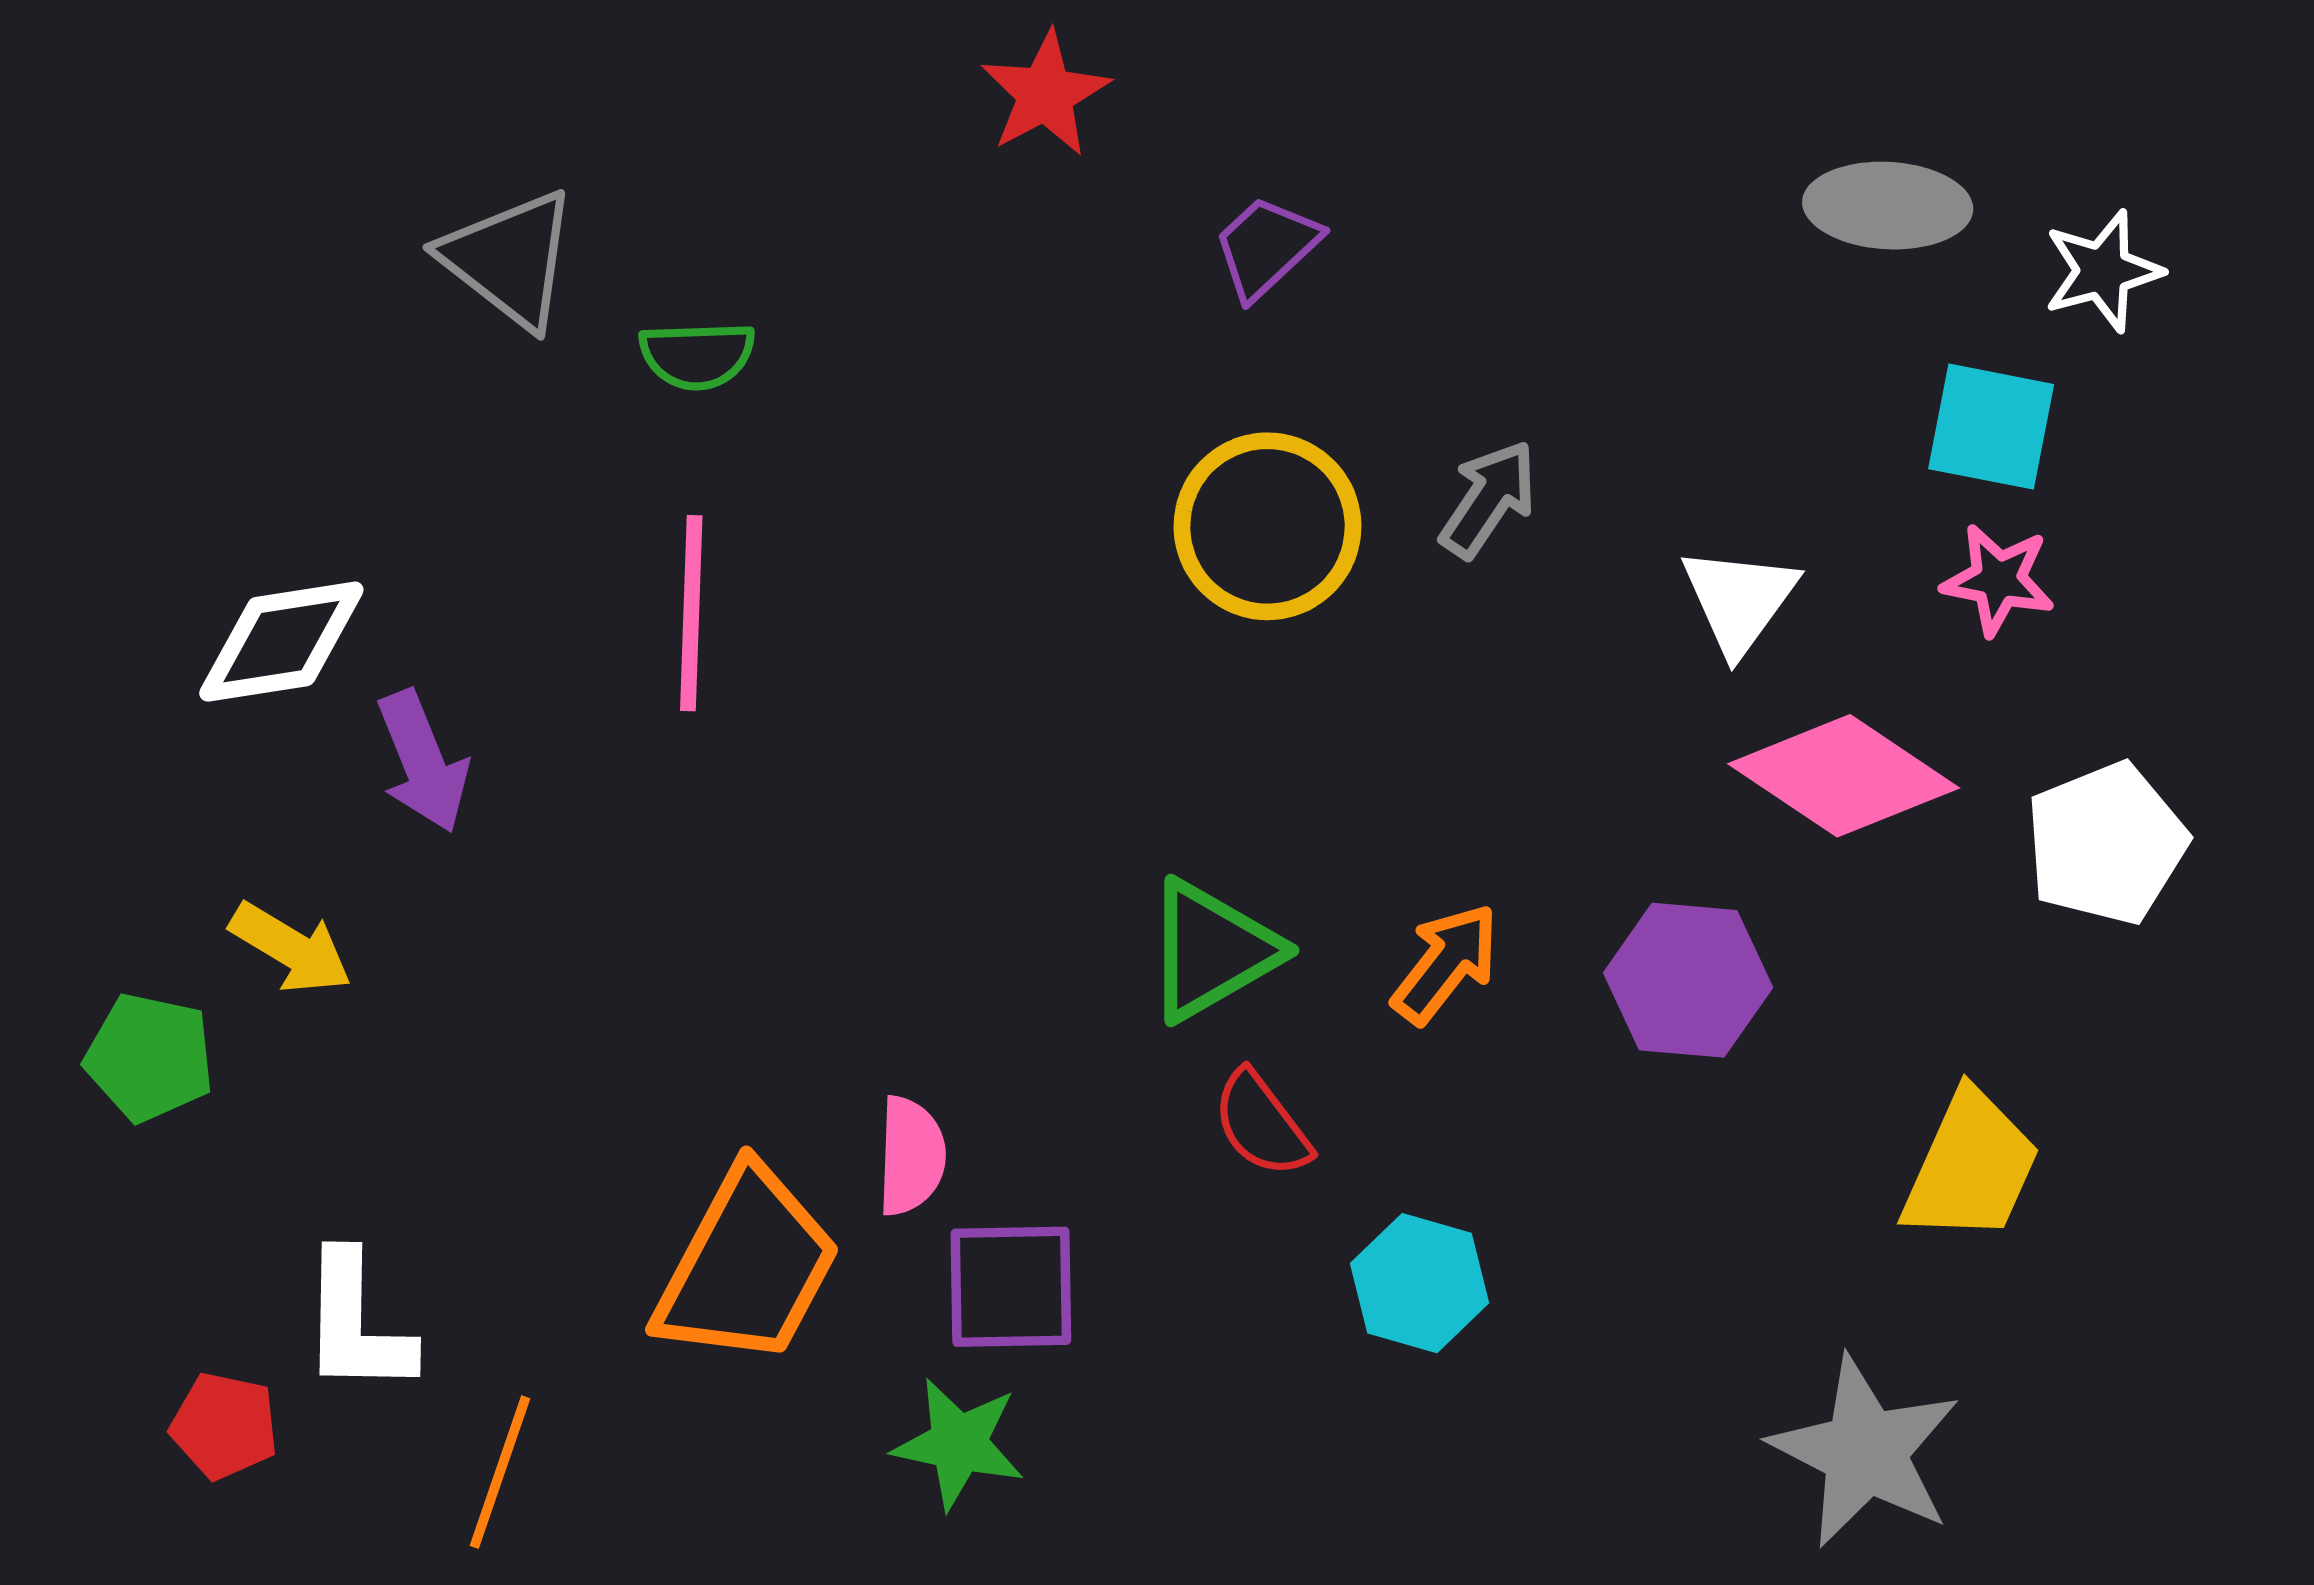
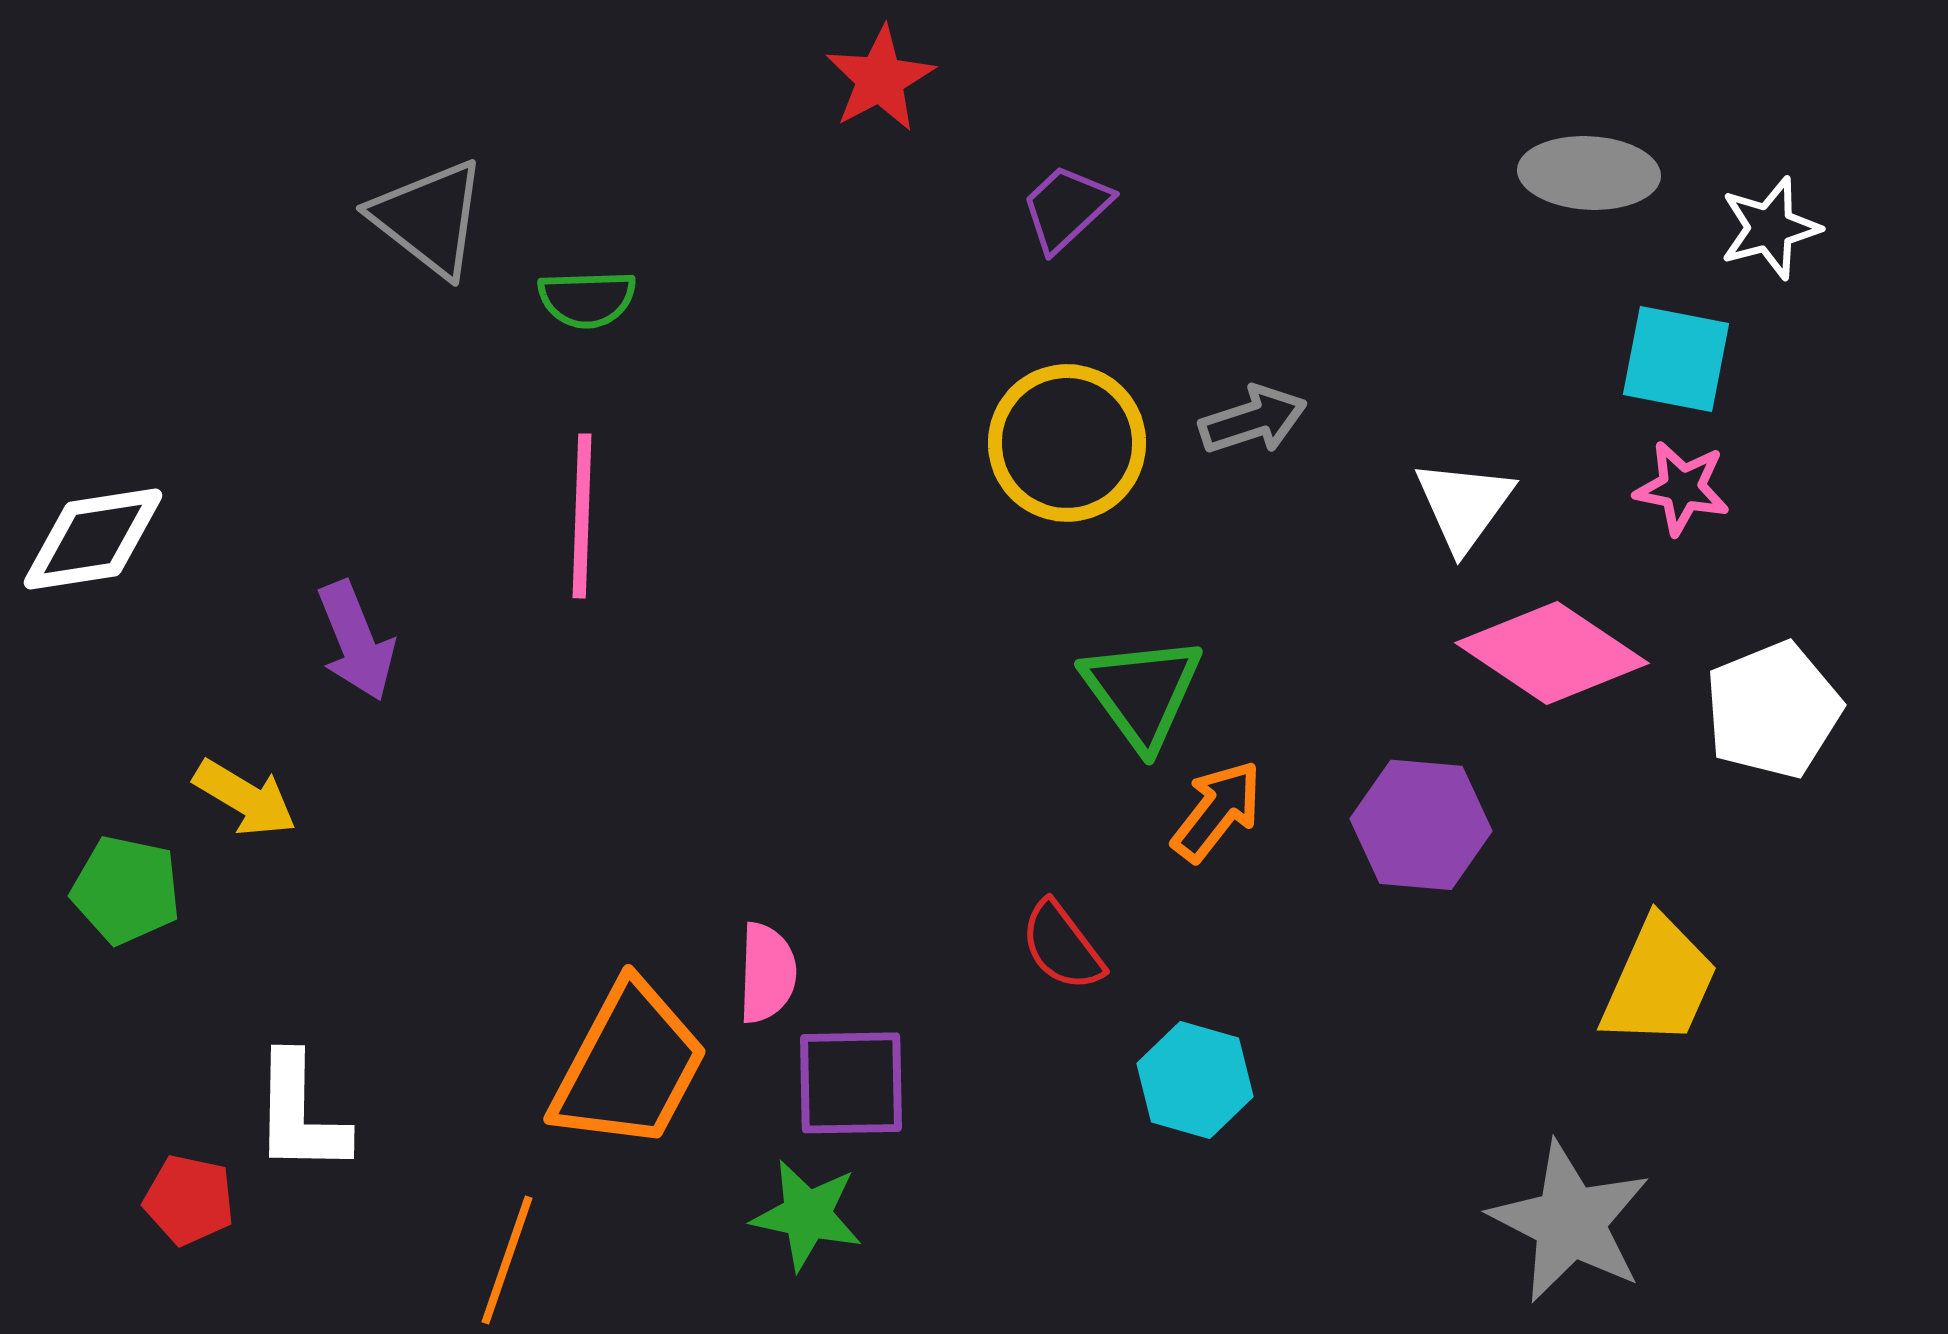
gray arrow: (1488, 499) -> (1253, 420), turned 38
white diamond: (281, 642) -> (93, 539), moved
green triangle: (1212, 950) -> (1142, 692), moved, turned -36
orange line: (500, 1472) -> (507, 1260), moved

